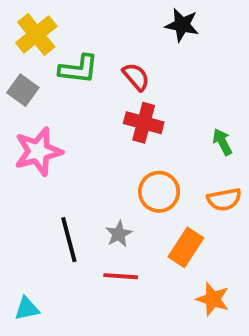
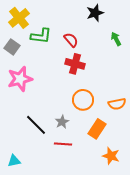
black star: (182, 25) -> (95, 13), turned -30
green arrow: (222, 142) -> (116, 39), moved
black line: (69, 240) -> (36, 125), turned -30

